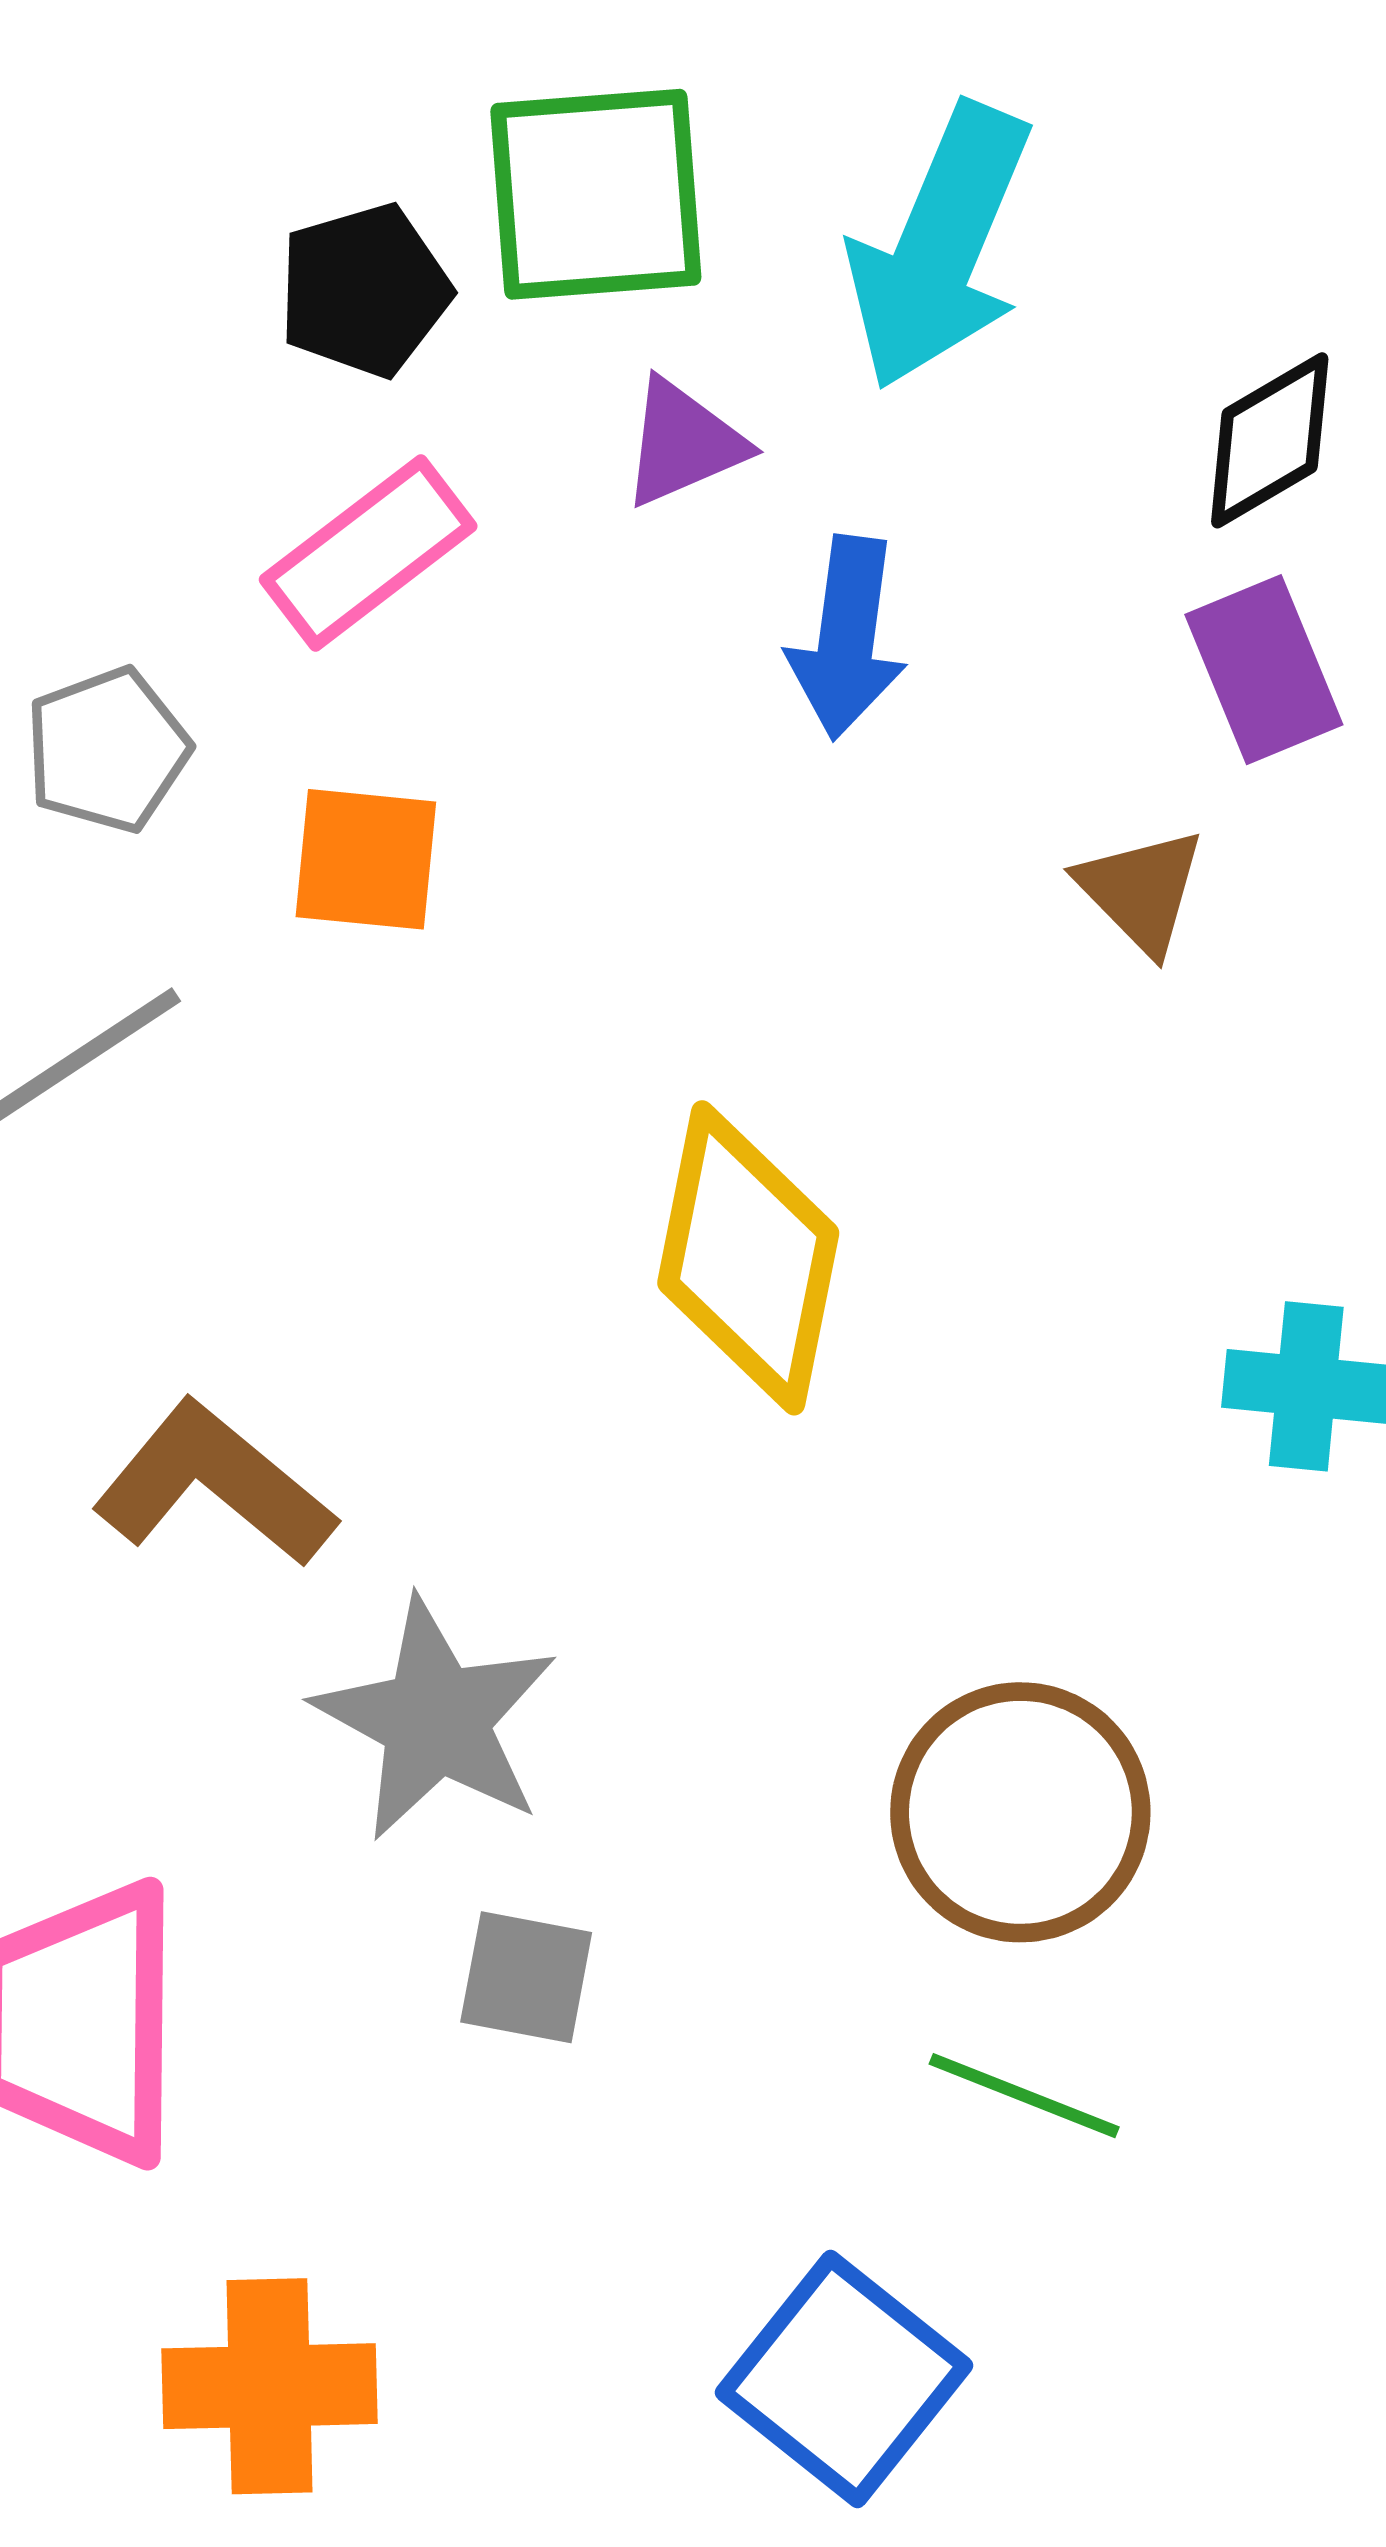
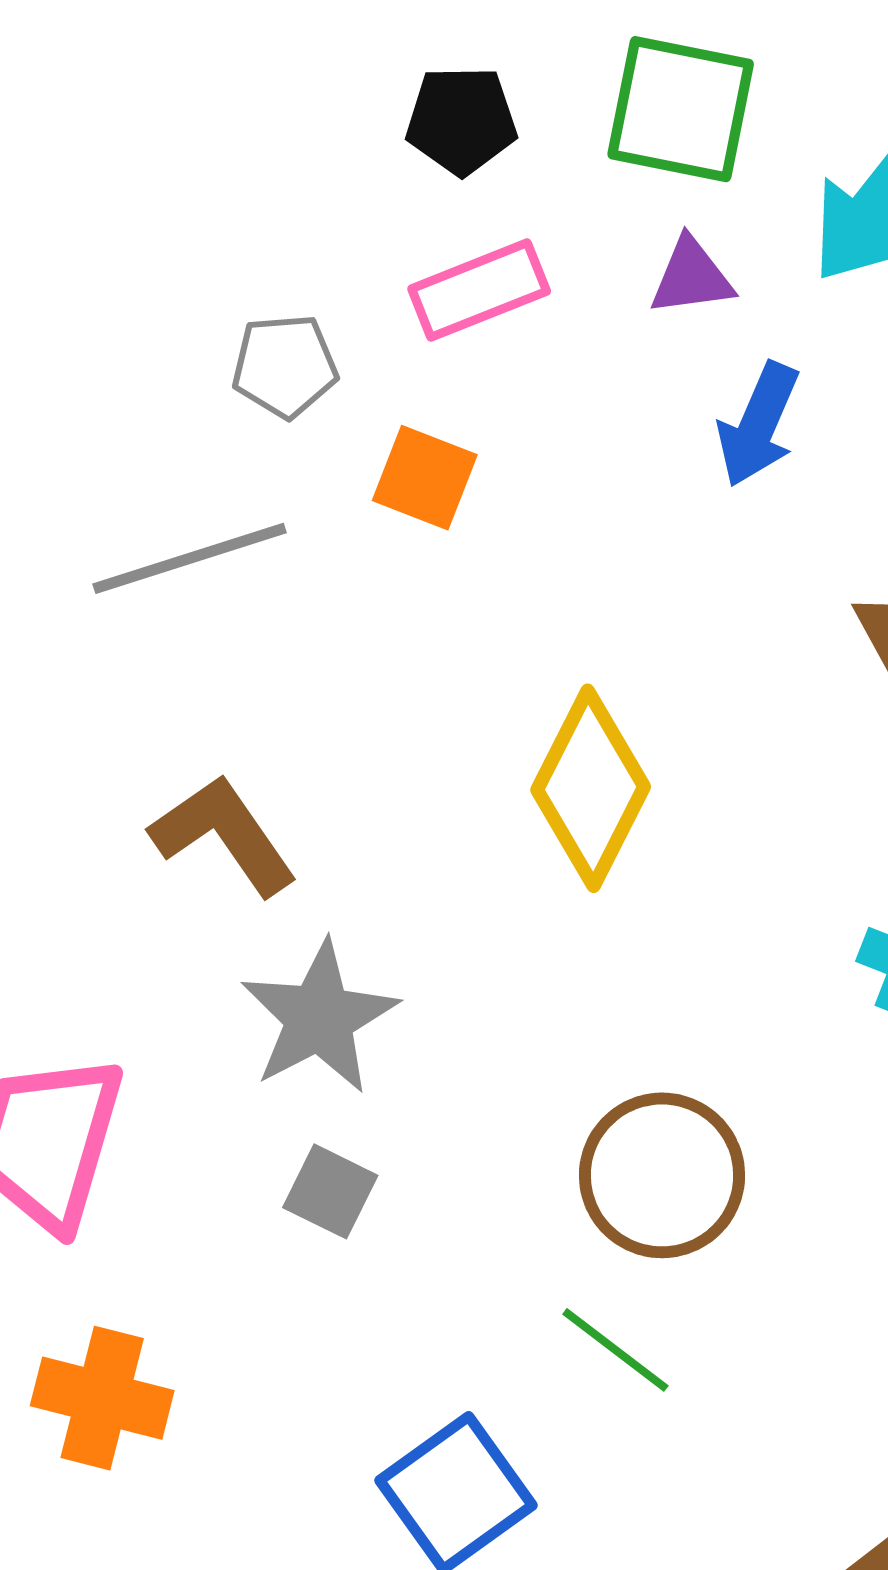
black pentagon: (364, 290) -> (461, 120), moved

